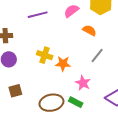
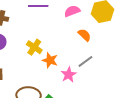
pink star: (83, 83) -> (69, 75), moved

